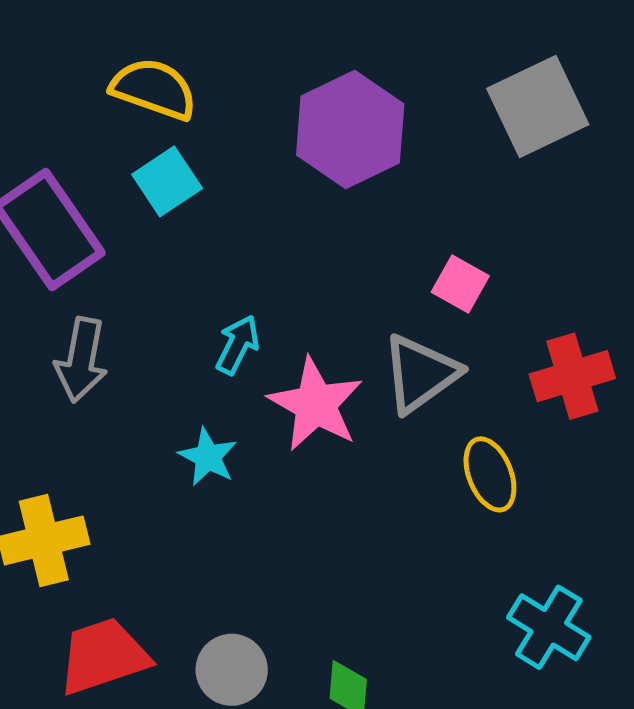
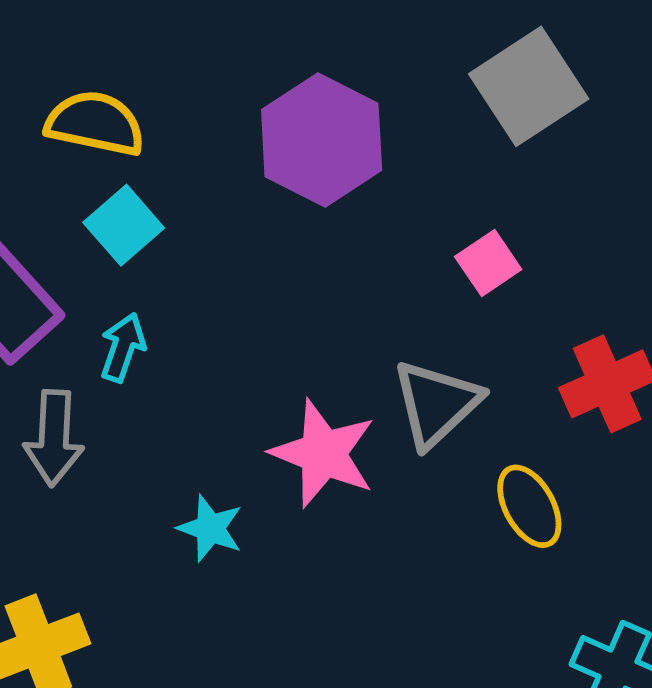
pink square: (460, 284) -> (488, 263), moved, turned 34
cyan arrow: (238, 345) -> (123, 347), moved

